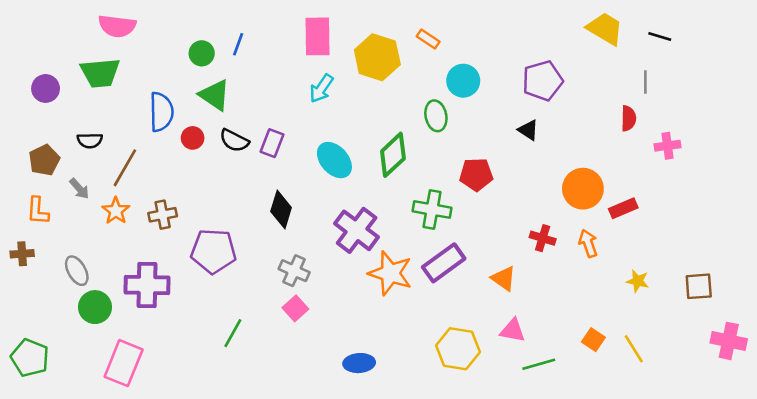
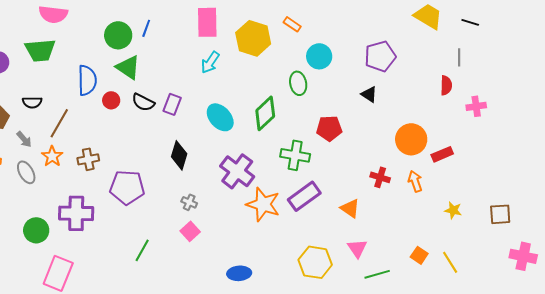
green circle: (202, 53) -> (118, 35), size x1.4
gray ellipse: (77, 271) -> (26, 172), moved
gray cross: (294, 271) -> (189, 202), size x0.7
pink triangle: (513, 331) -> (357, 248), turned 45

